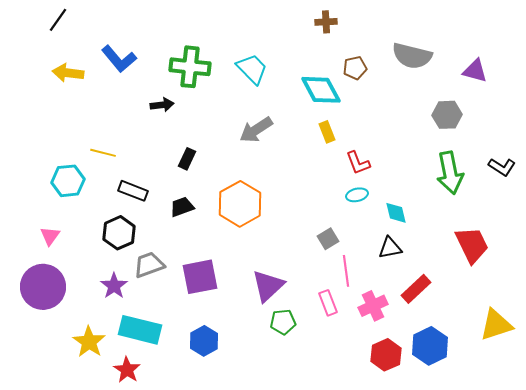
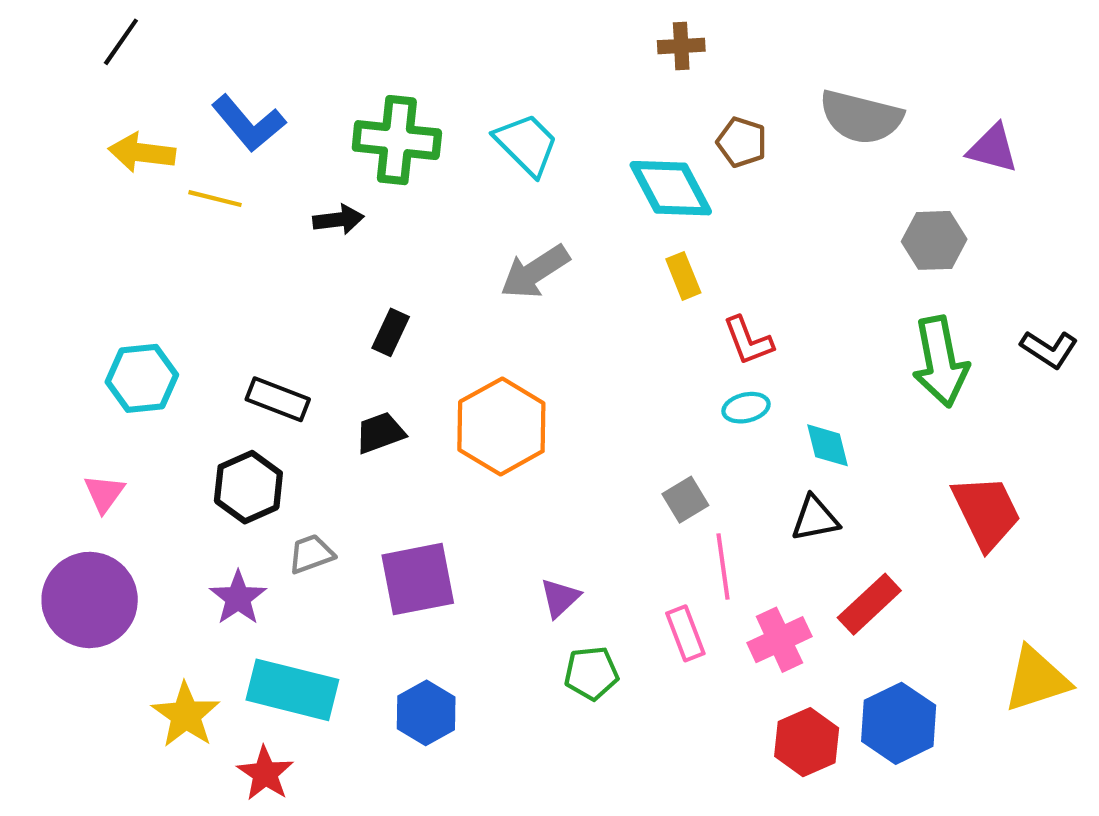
brown pentagon: (355, 68) -> (742, 142), turned 30
yellow line: (103, 153) -> (215, 199), moved
gray trapezoid: (149, 265) -> (311, 554), size x0.7
purple triangle: (268, 286) -> (560, 598), size x0.6

